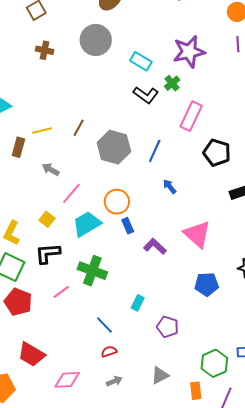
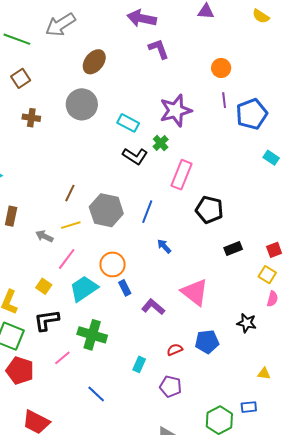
yellow line: (42, 130) -> (71, 225), moved
blue line: (104, 325) -> (96, 394), moved
red semicircle: (109, 352) -> (175, 350), moved

